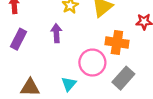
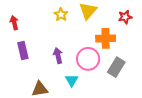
purple arrow: (56, 33) -> (58, 56), moved
purple rectangle: (18, 39) -> (23, 50), turned -30

